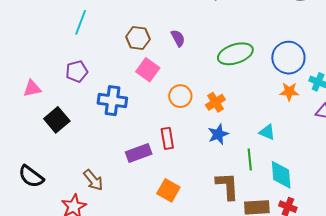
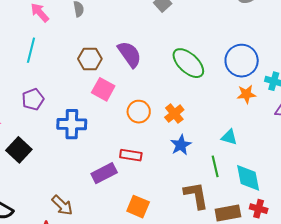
purple semicircle: (178, 38) -> (130, 54), size x1.6
green ellipse: (235, 54) -> (188, 63), turned 68
red rectangle: (167, 138) -> (131, 155), turned -65

